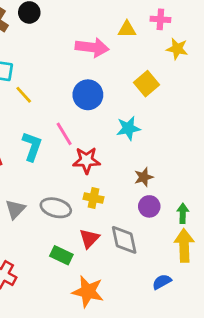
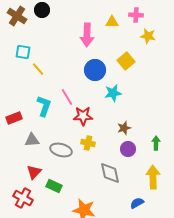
pink arrow: (92, 47) -> (87, 35), turned 85
blue circle: (88, 95) -> (95, 70), moved
gray triangle: (15, 209) -> (32, 140), moved, turned 42
green arrow: (183, 213) -> (156, 143), moved
red triangle: (89, 238) -> (34, 172), moved
green rectangle: (61, 255) -> (54, 186), moved

